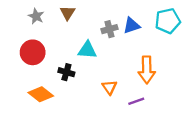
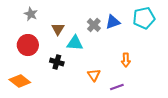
brown triangle: (68, 13) -> (58, 29), moved
gray cross: (109, 29) -> (94, 25), turned -32
orange arrow: (147, 70) -> (126, 60), size x0.6
orange diamond: (41, 94) -> (20, 81), moved

